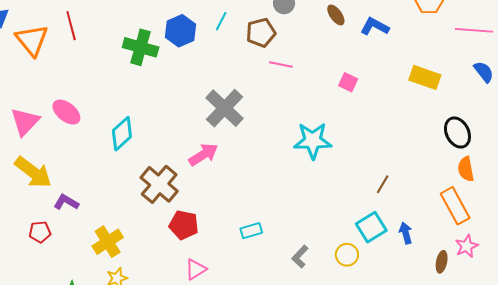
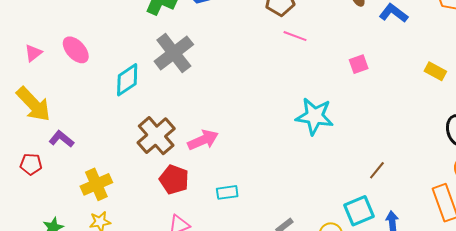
yellow rectangle: (425, 77) -> (435, 71), size x0.7
pink square: (348, 82) -> (359, 64), turned 36
gray cross: (225, 108) -> (174, 53), moved
pink triangle: (25, 122) -> (33, 53), size x0.6
pink arrow: (203, 155) -> (203, 140), moved
cyan rectangle: (251, 231) -> (227, 192), moved

